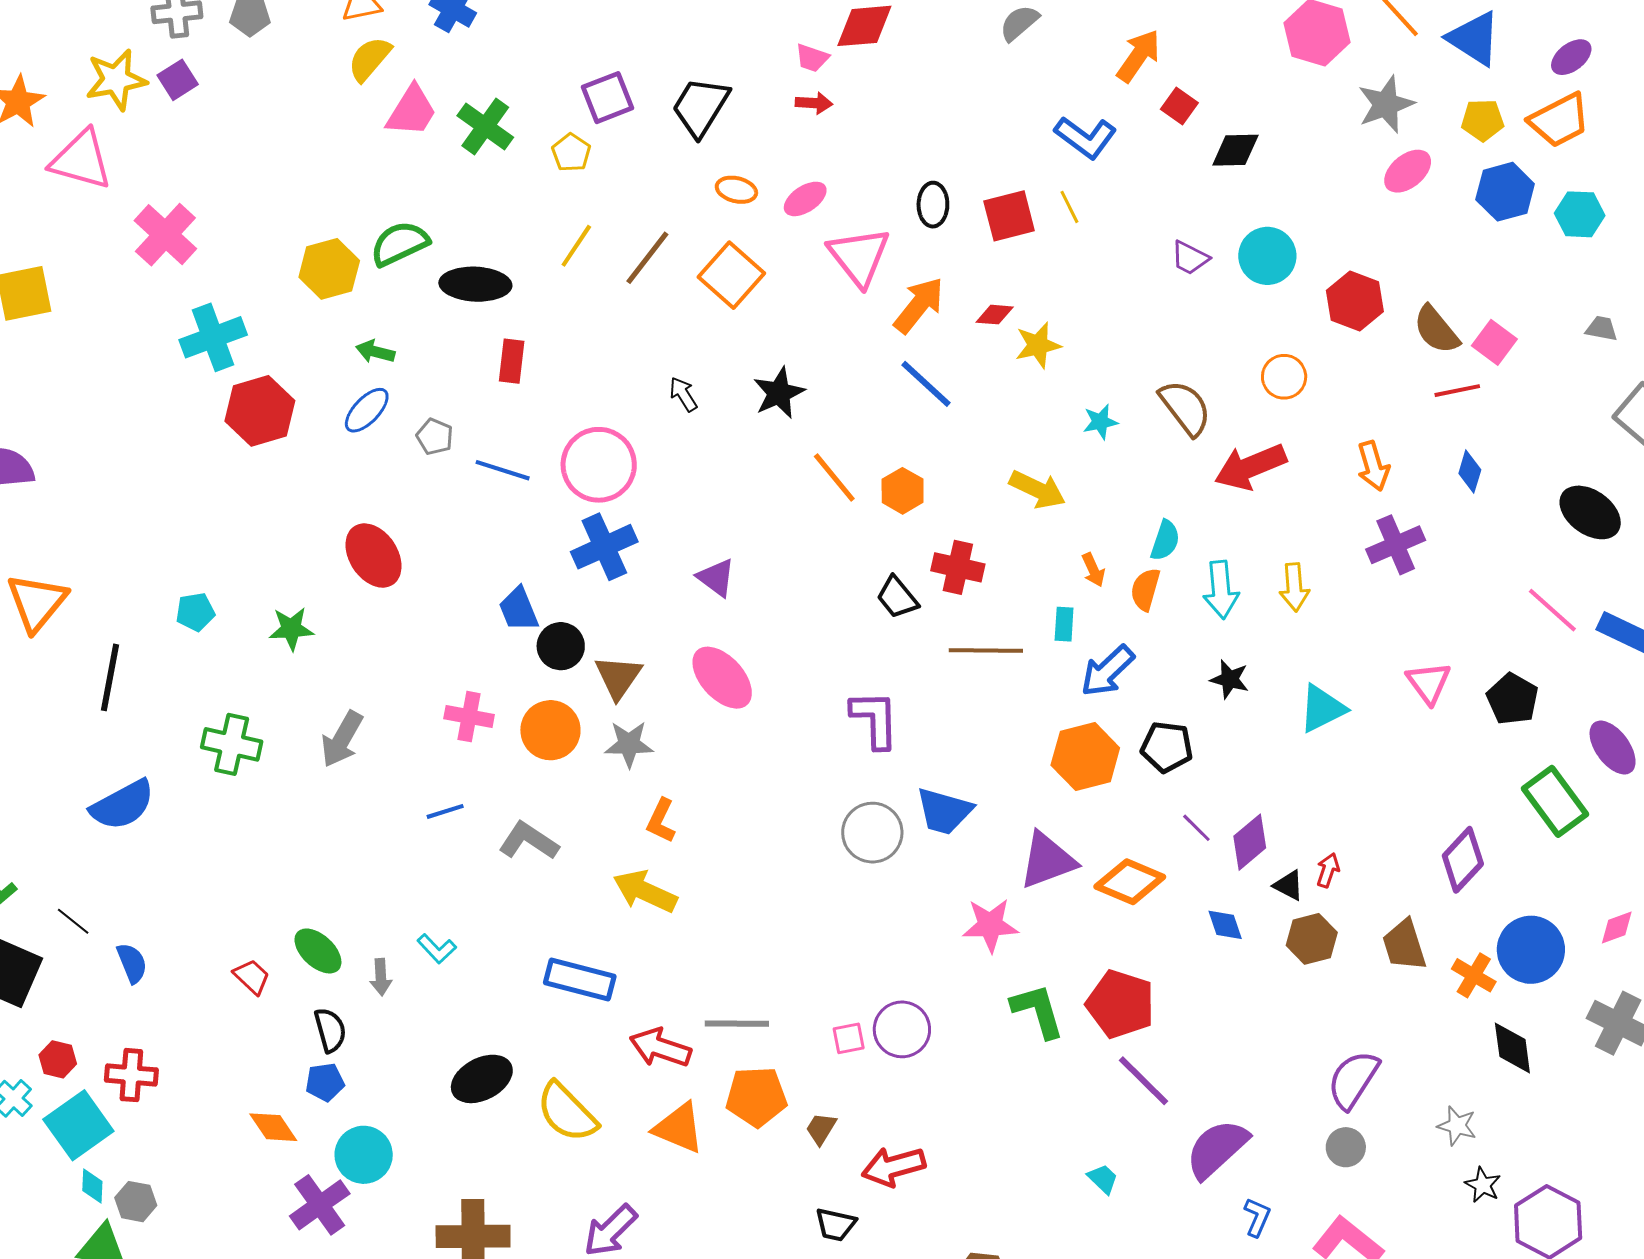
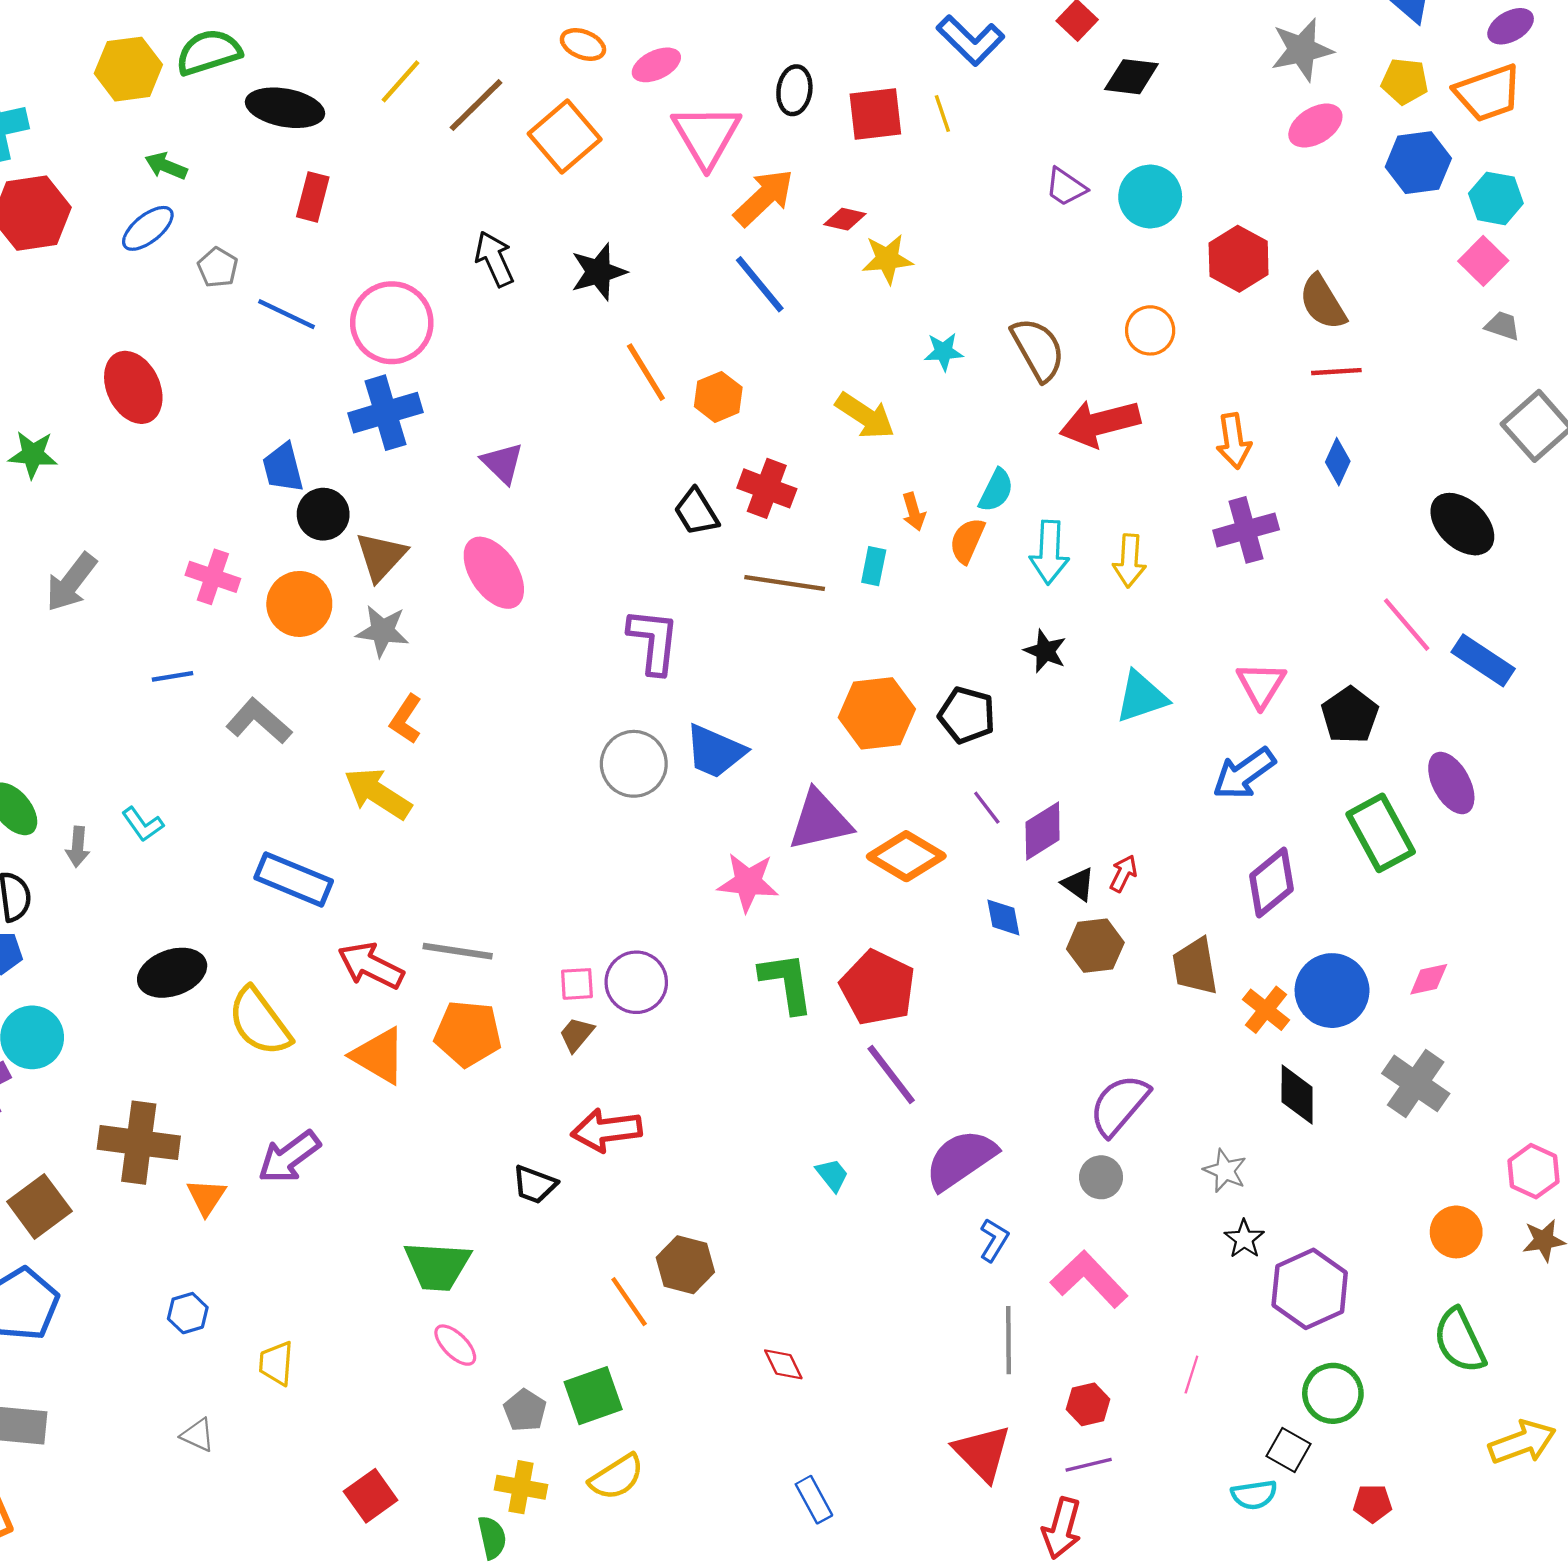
pink square: (1494, 342) -> (1483, 261), moved
black arrow: (683, 394) -> (494, 259), size x1.4
blue arrow: (1107, 671) -> (1244, 774), moved
brown trapezoid: (821, 1129) -> (577, 1034), moved

